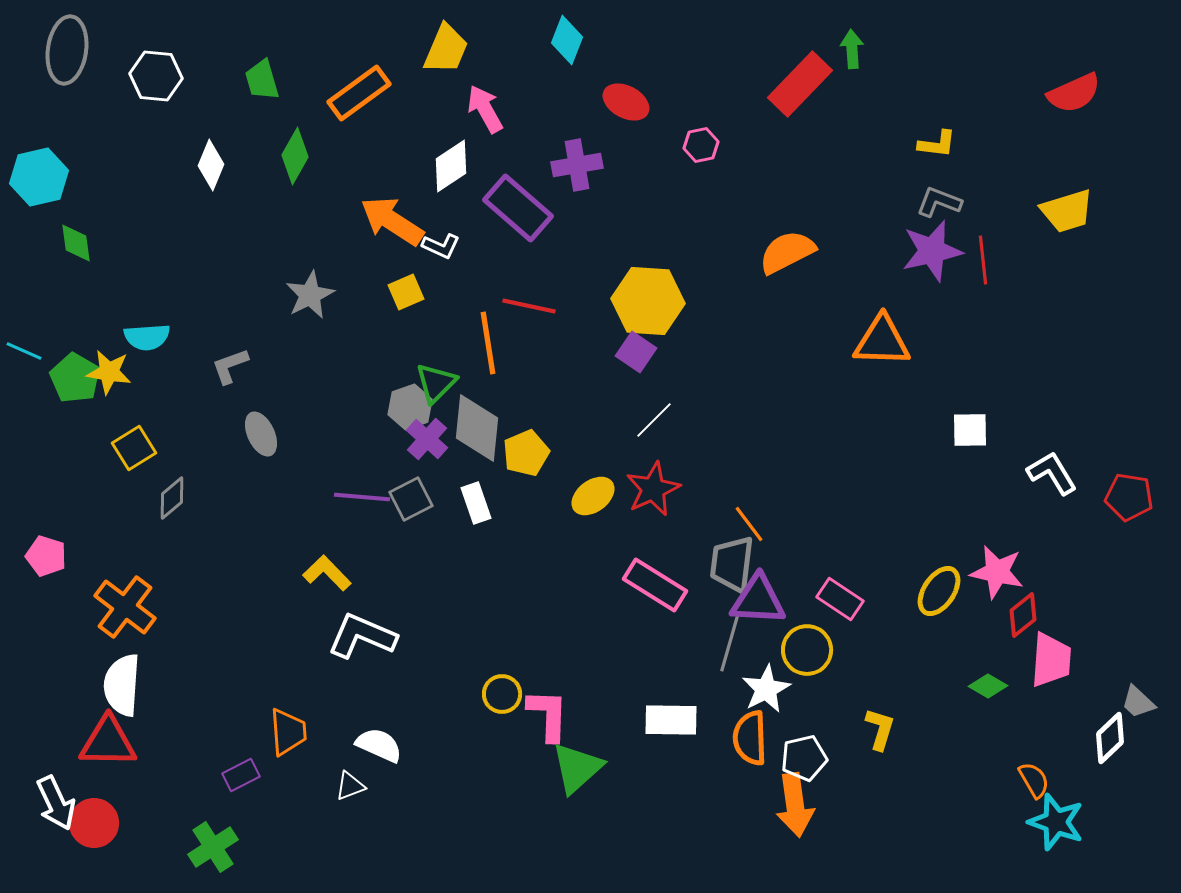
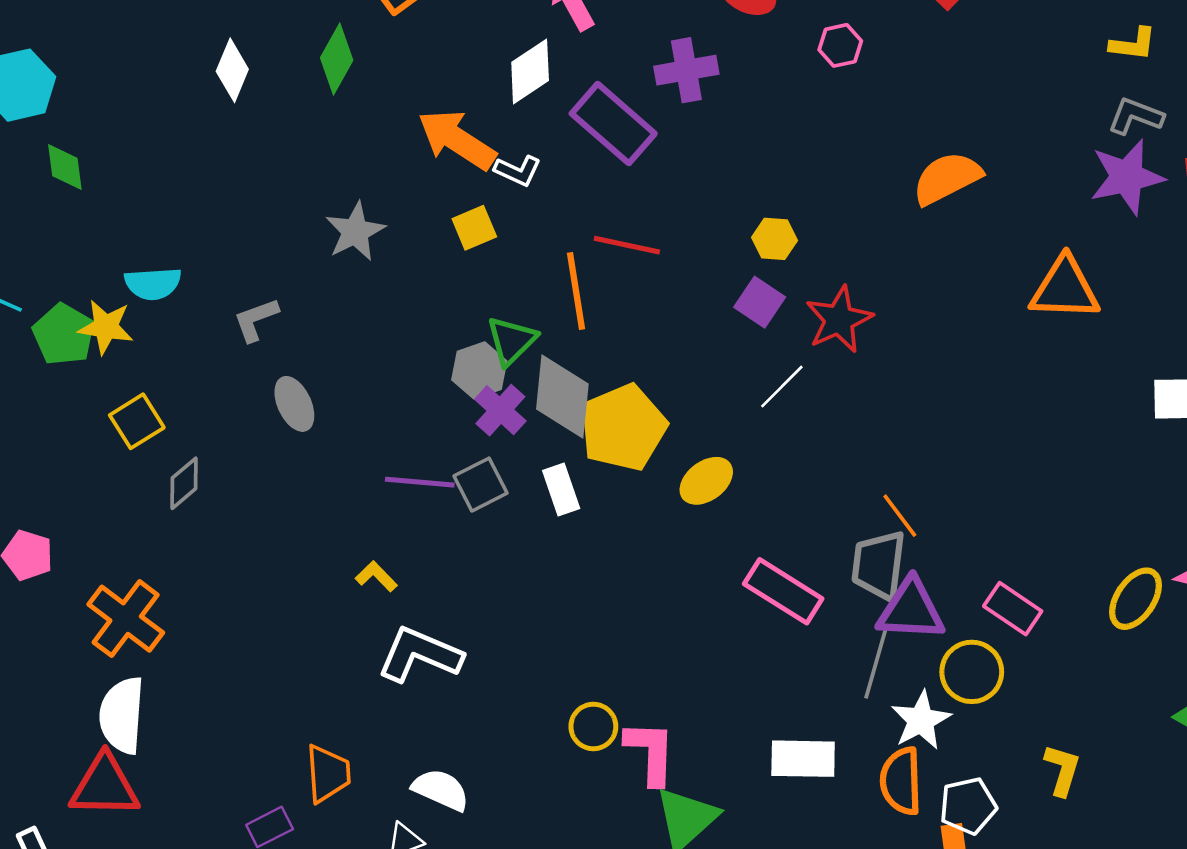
yellow hexagon: (648, 301) -> (774, 239), size x0.5
yellow pentagon: (526, 453) -> (623, 427), size x1.5
red star: (653, 489) -> (839, 320), moved
yellow L-shape: (327, 573) -> (376, 576), size x0.7

